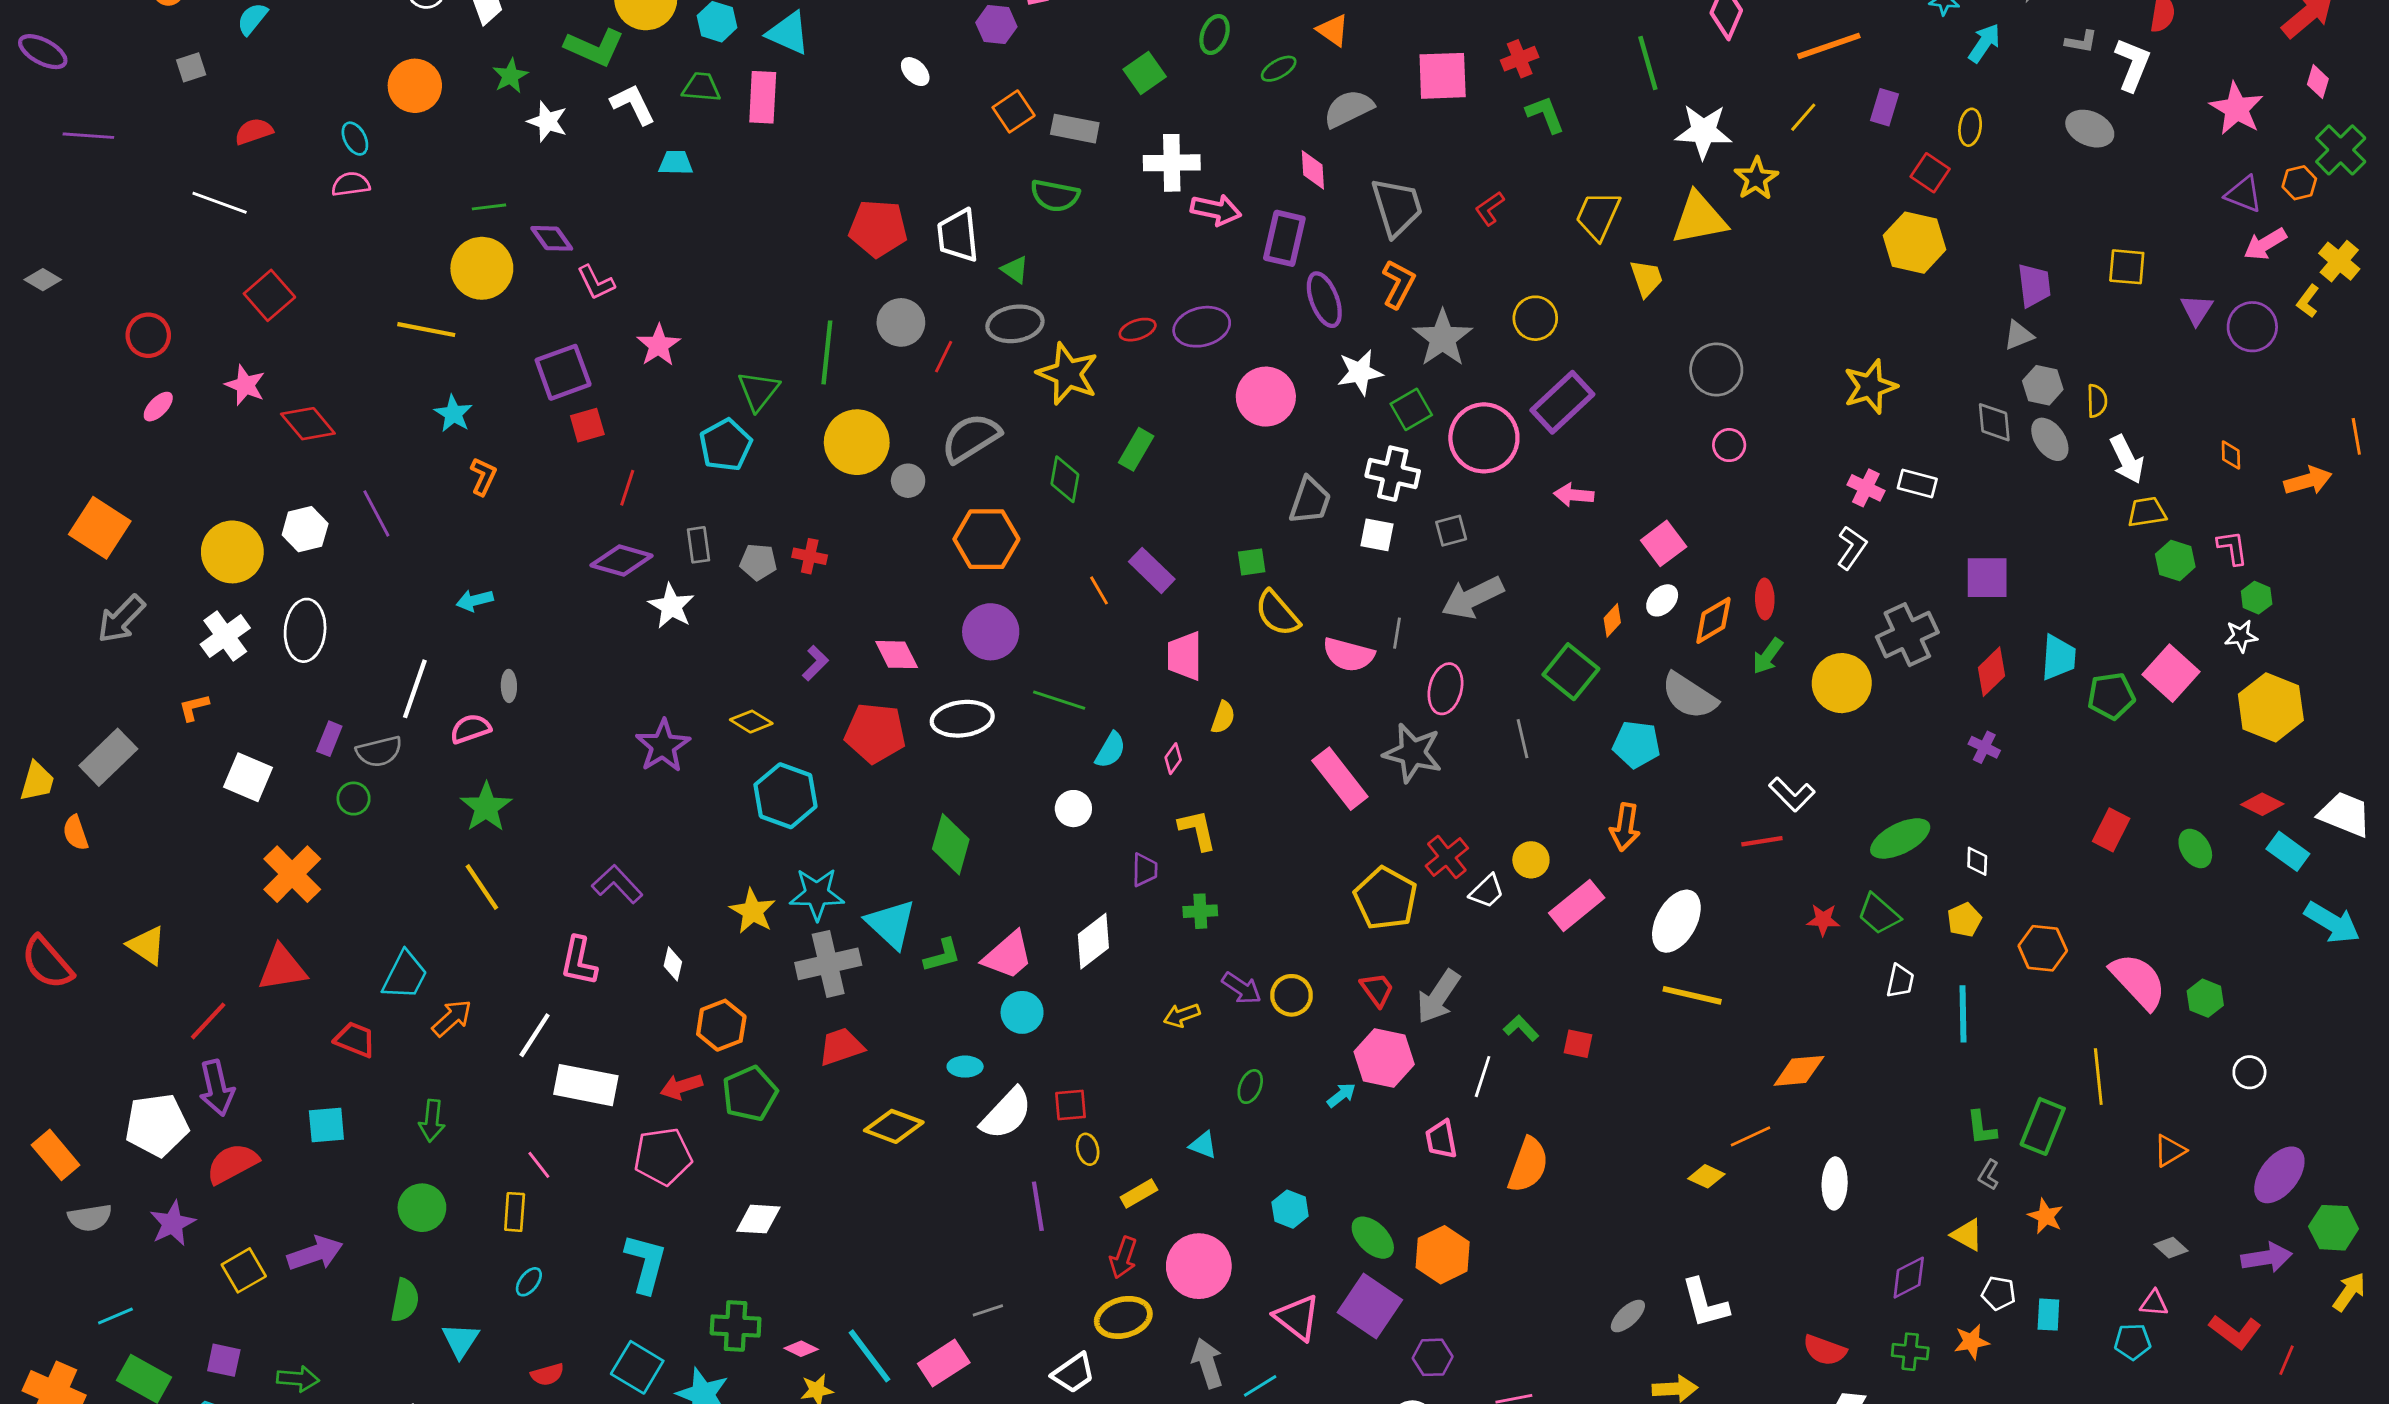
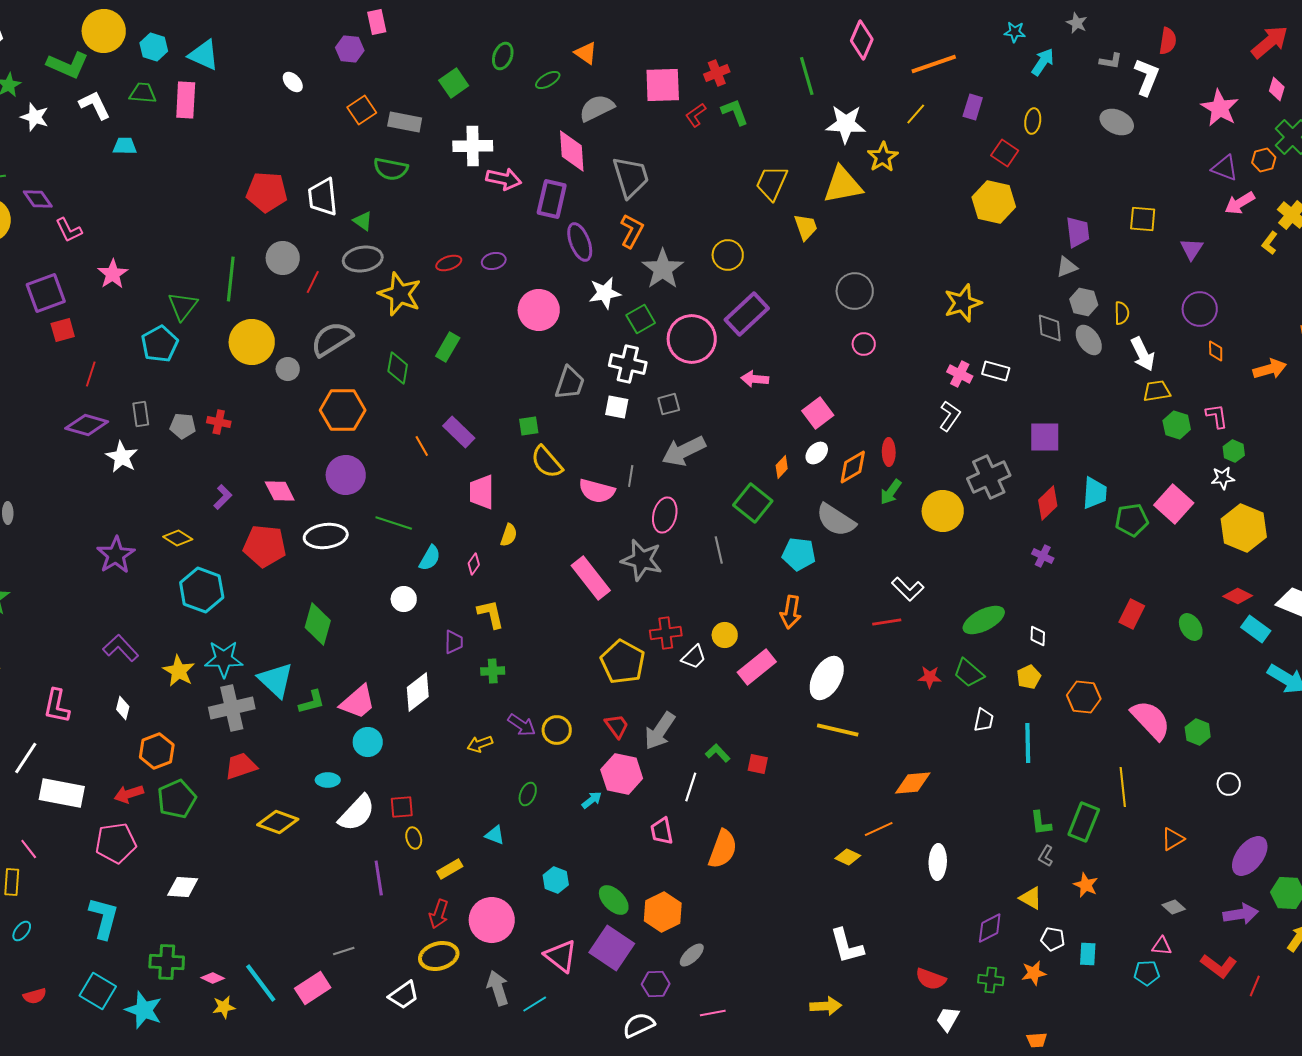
pink diamond: (1313, 170) -> (572, 151), size x1.5
red L-shape: (1490, 208) -> (696, 115), moved
purple ellipse: (1202, 327) -> (494, 261), size x0.6
purple circle: (2252, 327) -> (1200, 309), moved
red cross: (1447, 857) -> (666, 633), turned 32
purple L-shape: (617, 884) -> (121, 648), moved
gray ellipse: (1628, 1316) -> (692, 955), moved

